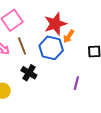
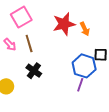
orange arrow: (69, 36) -> (85, 29), moved, turned -64
blue hexagon: (51, 48) -> (84, 66), moved

